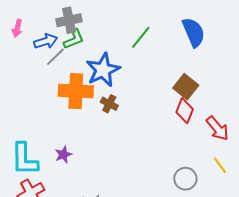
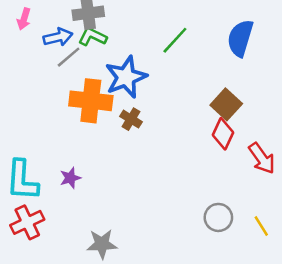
blue semicircle: (194, 32) -> (240, 38), turned -144
green L-shape: (74, 39) -> (92, 37), turned -135
yellow line: (220, 165) -> (261, 226), moved

